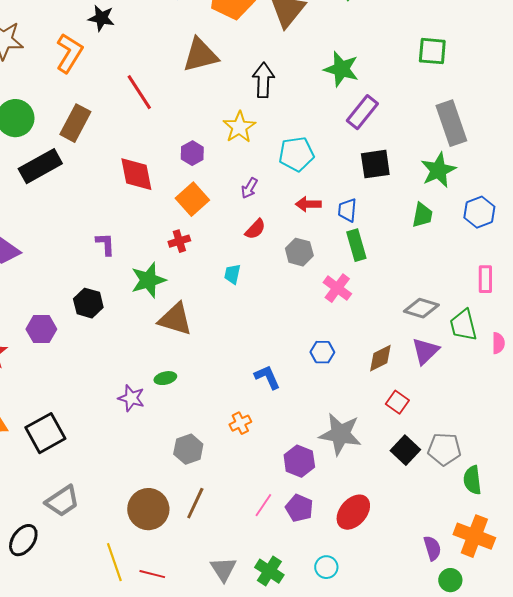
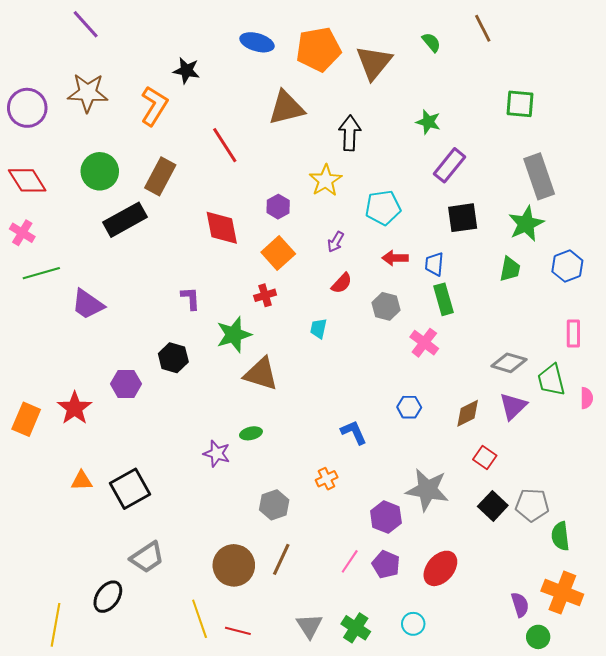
green star: (341, 69) -> (428, 122), size x0.7

